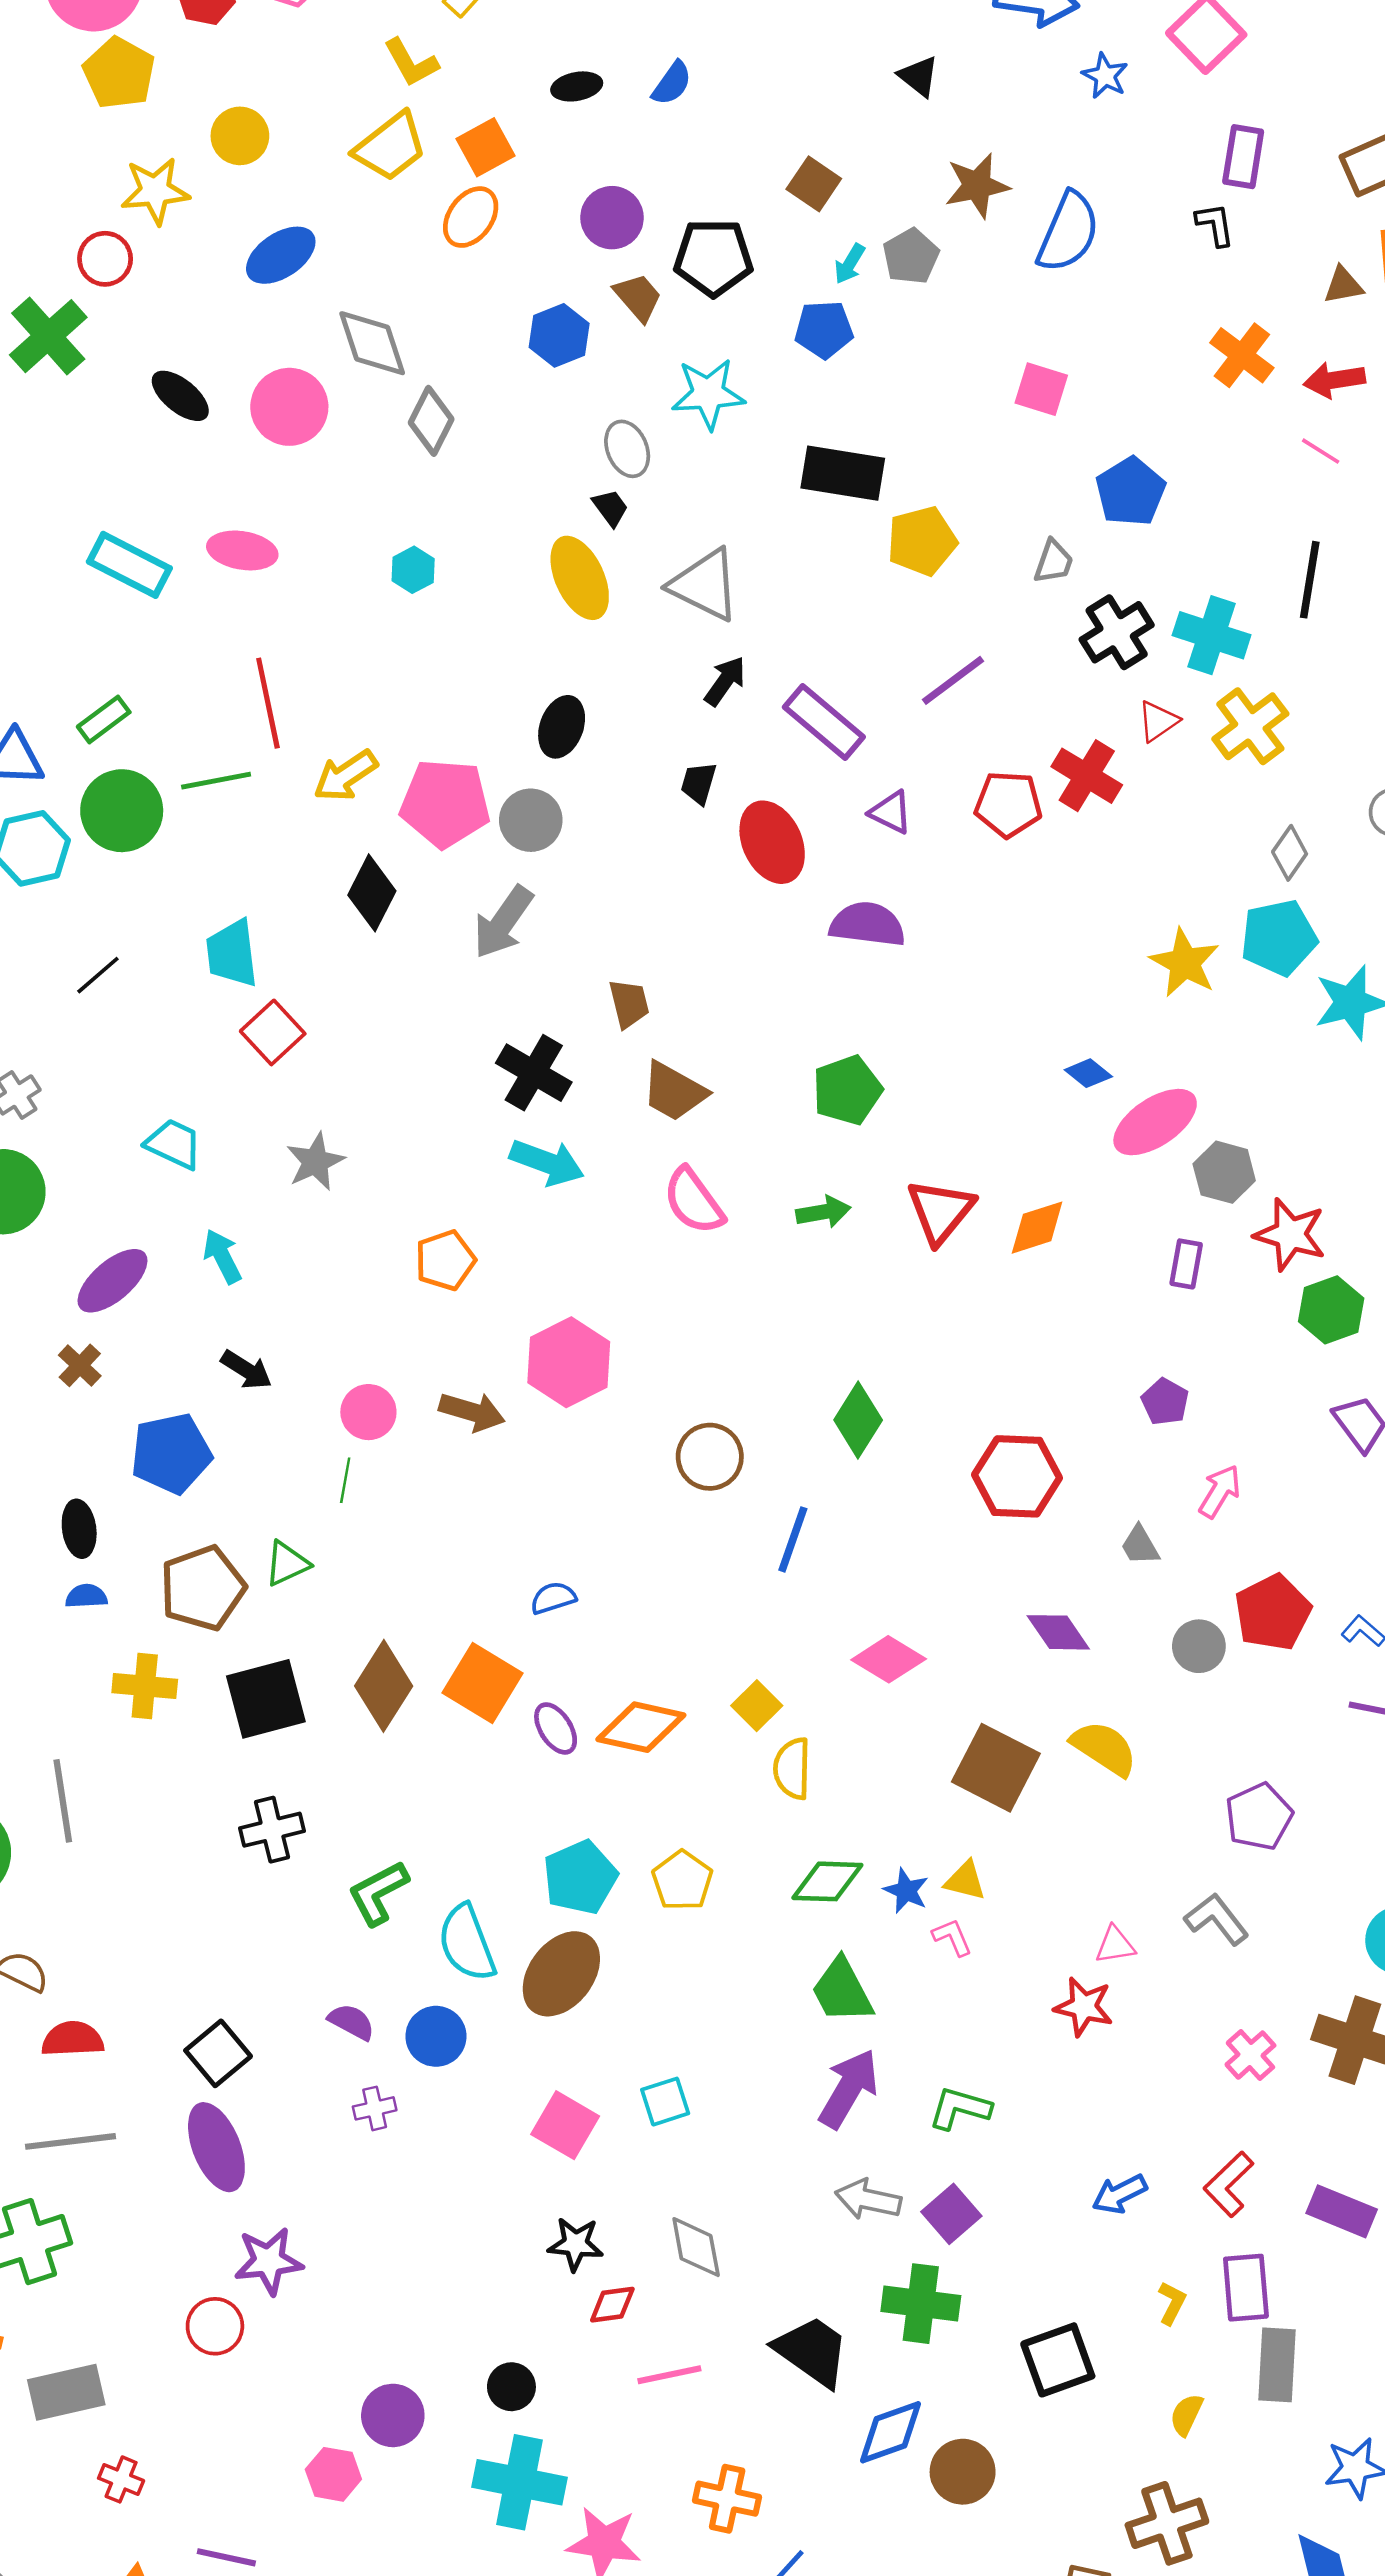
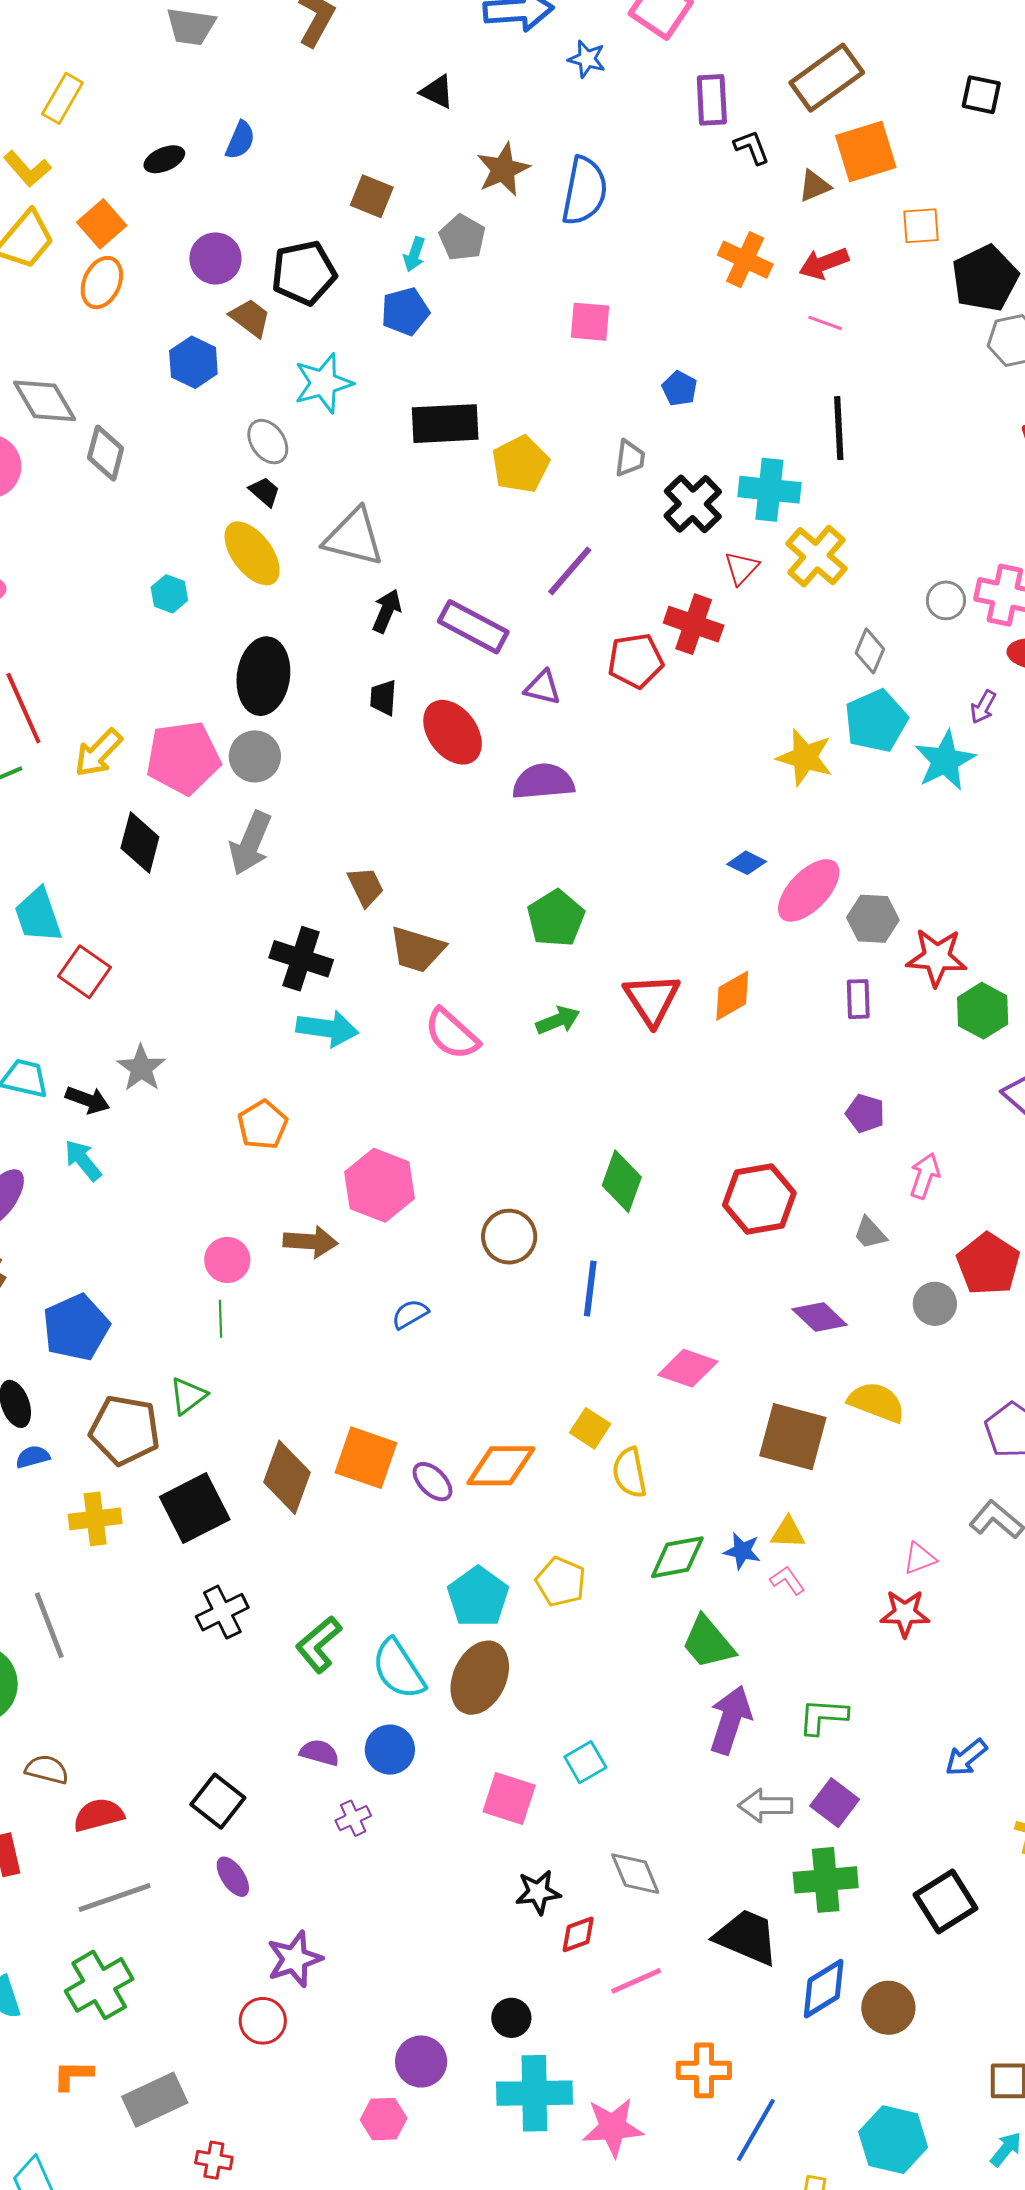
black L-shape: (1215, 225) -> (752, 147), moved
blue pentagon: (1131, 492) -> (680, 388), size x0.6
cyan hexagon: (413, 570) -> (169, 594), moved
black ellipse: (562, 727) -> (263, 676), size x1.5
black arrow: (246, 1370) -> (88, 1100), moved
brown pentagon: (203, 1588) -> (125, 1430), turned -30
blue semicircle: (553, 1598) -> (410, 1314), moved
purple ellipse: (216, 2147) -> (233, 1877), size x0.6

